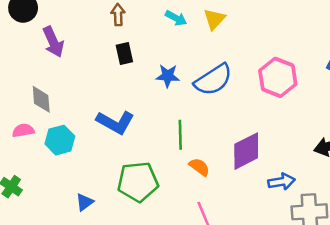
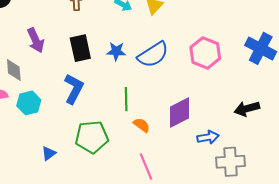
purple arrow: (53, 42) -> (36, 40), moved
black rectangle: (124, 53) -> (80, 48), moved, size x1.5
blue L-shape: (115, 122) -> (74, 89), turned -92

